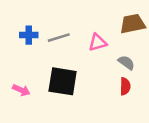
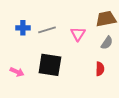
pink triangle: (98, 43) -> (78, 34), turned -42
gray semicircle: (126, 63) -> (107, 43), moved, turned 88

